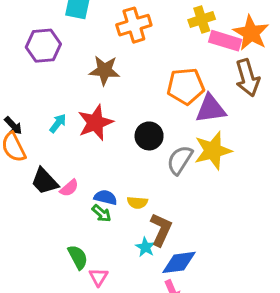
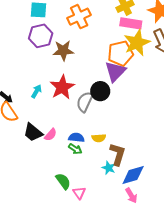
pink rectangle: (225, 41) -> (131, 23), moved
purple hexagon: (43, 46) -> (41, 36), moved
purple triangle: (211, 109) -> (115, 71), moved, turned -30
yellow star: (213, 151) -> (137, 43), moved
gray semicircle: (180, 160) -> (85, 102), moved

